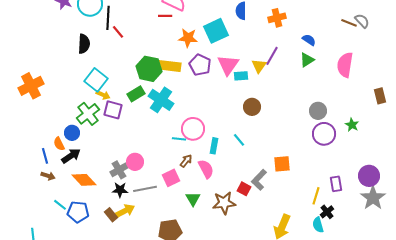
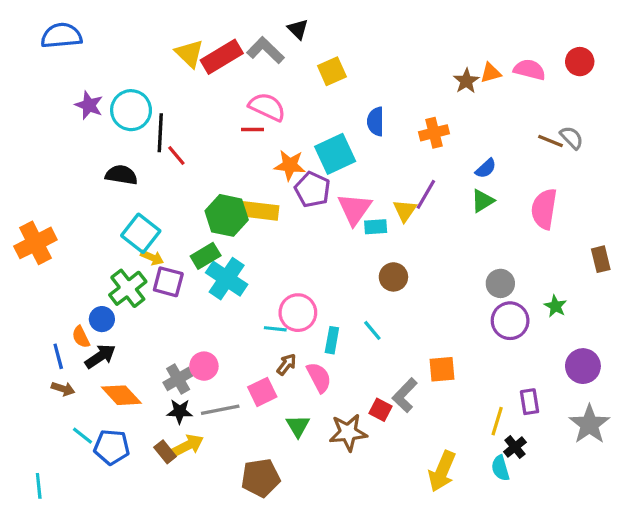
blue semicircle: (309, 40) -> (486, 168), turned 104
black semicircle: (84, 44) -> (121, 175), turned -84
purple pentagon: (200, 65) -> (312, 190), moved
cyan cross: (161, 100) -> (227, 279), moved
purple circle: (369, 176) -> (583, 366), moved

